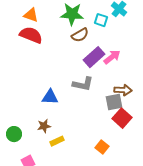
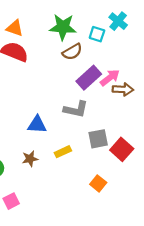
brown arrow: (123, 90) -> (123, 89), moved
gray square: (114, 102) -> (98, 139), moved
yellow rectangle: (57, 141) -> (63, 152), moved

